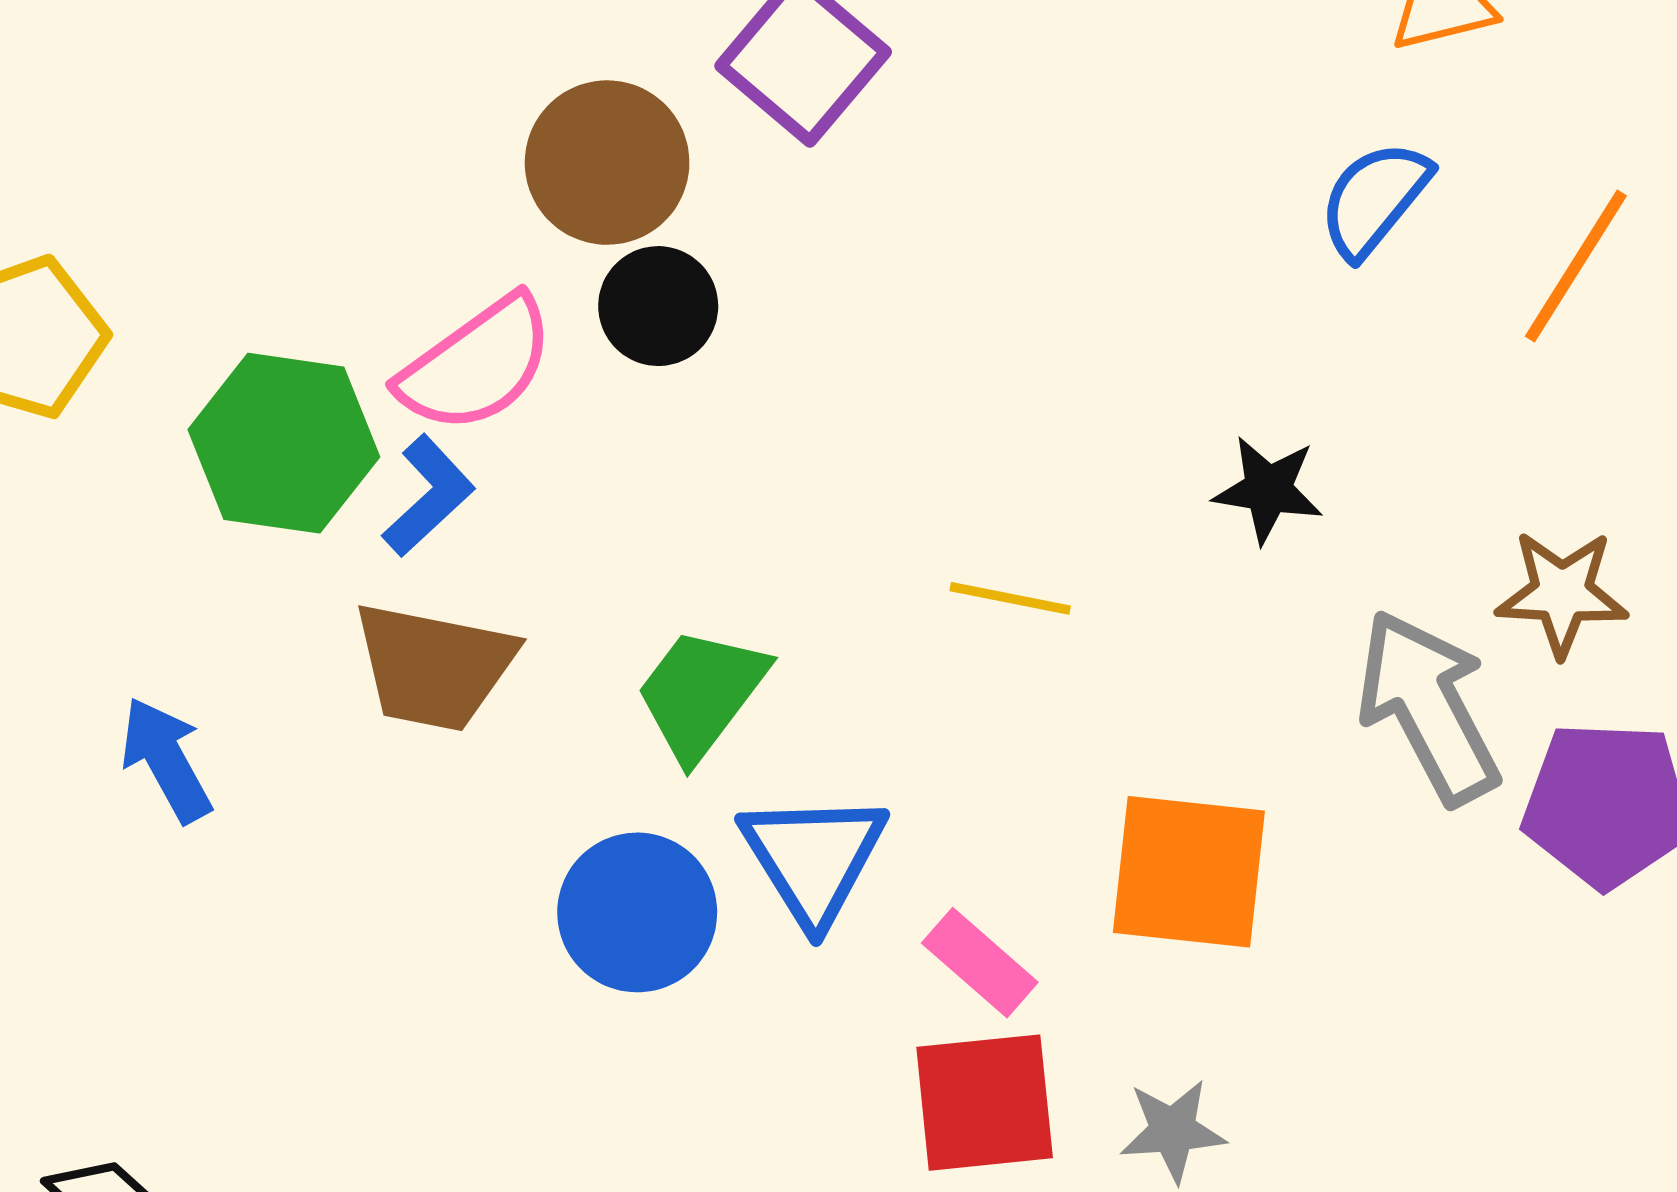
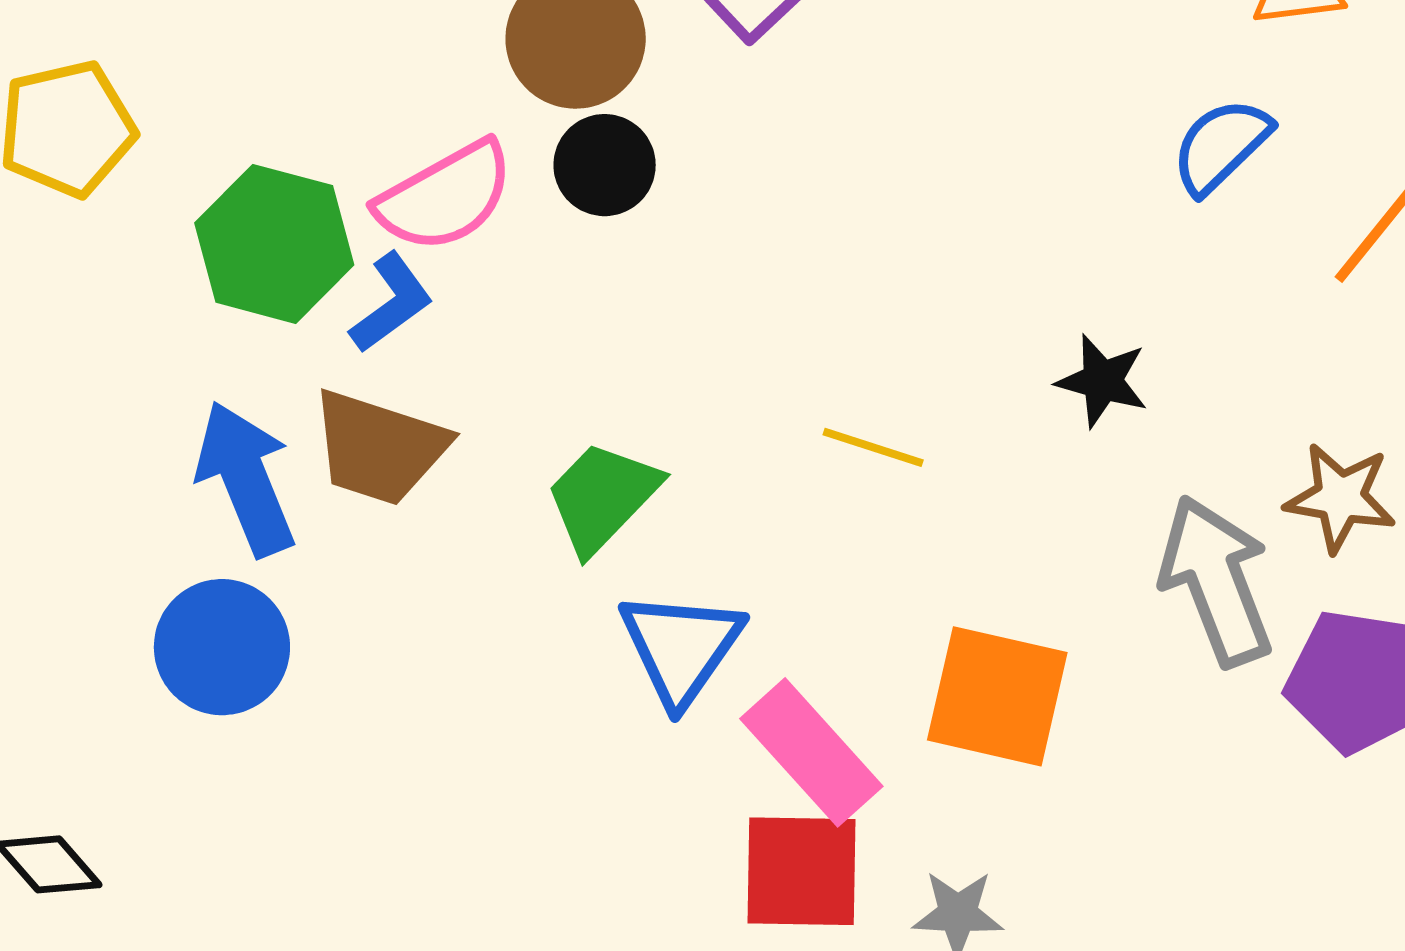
blue arrow: (166, 760) -> (246, 478), moved, size x1.4
blue circle: (637, 912) -> (222, 647), moved
pink rectangle: (980, 963) -> (811, 752), size x1.5

